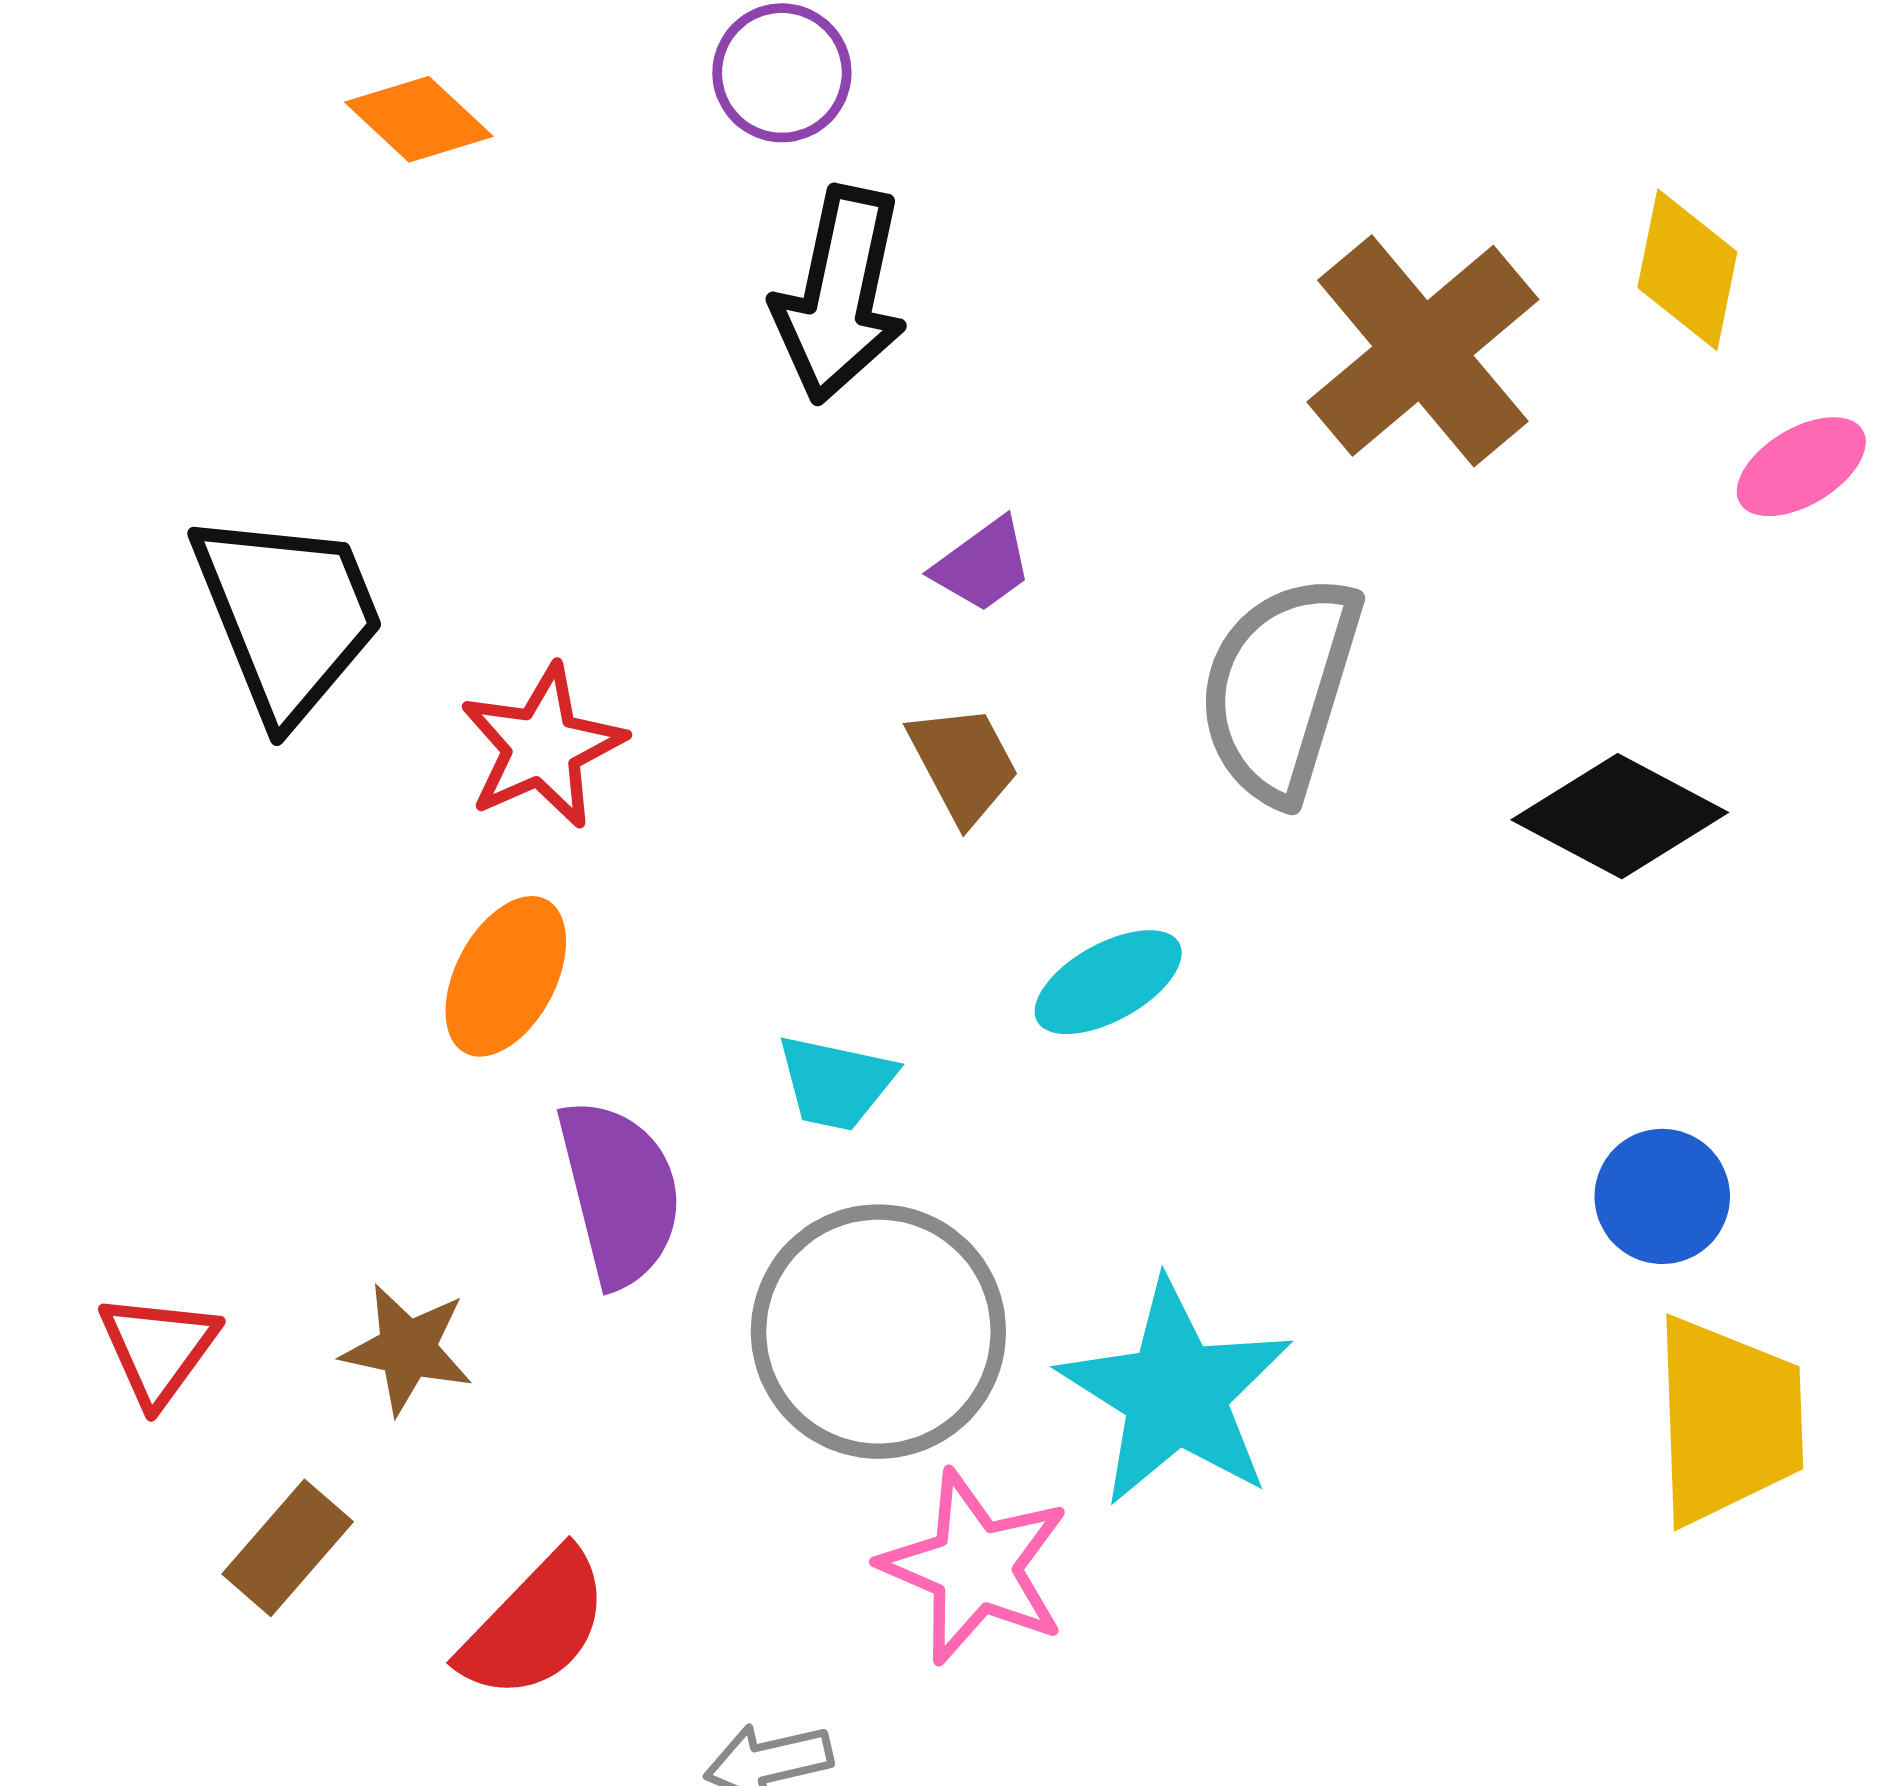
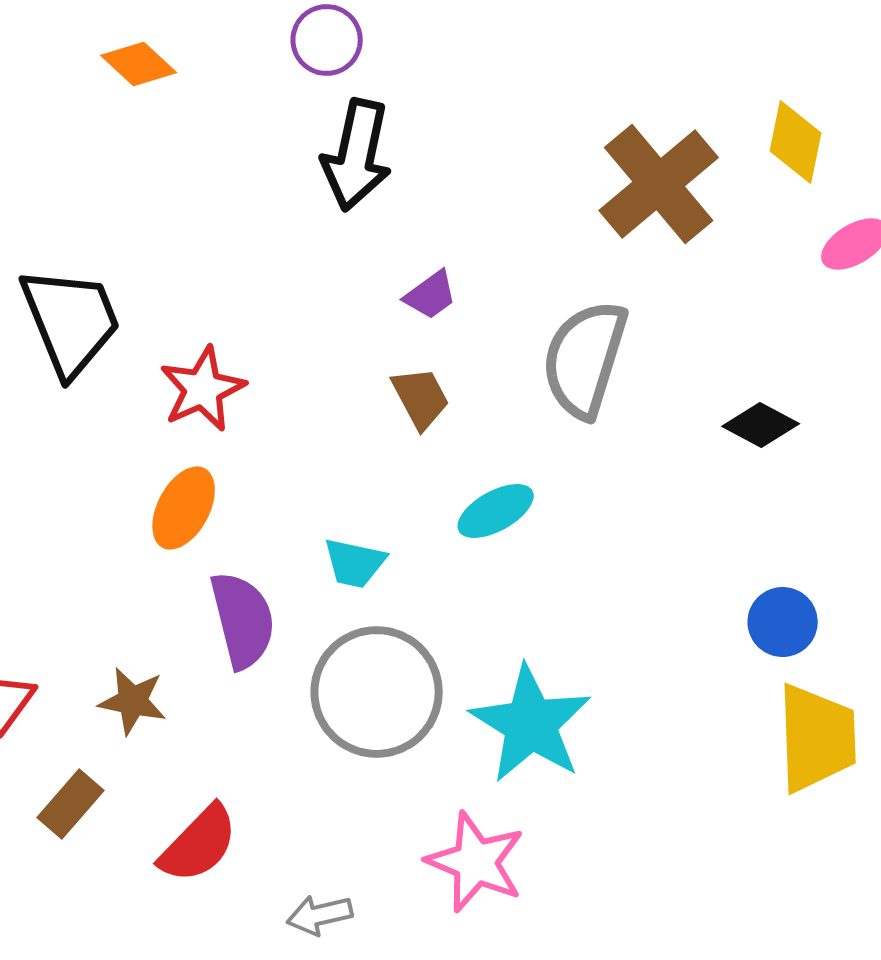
black diamond: (1620, 816) -> (761, 425), size x0.7
pink star: (975, 1567) -> (476, 862), moved

